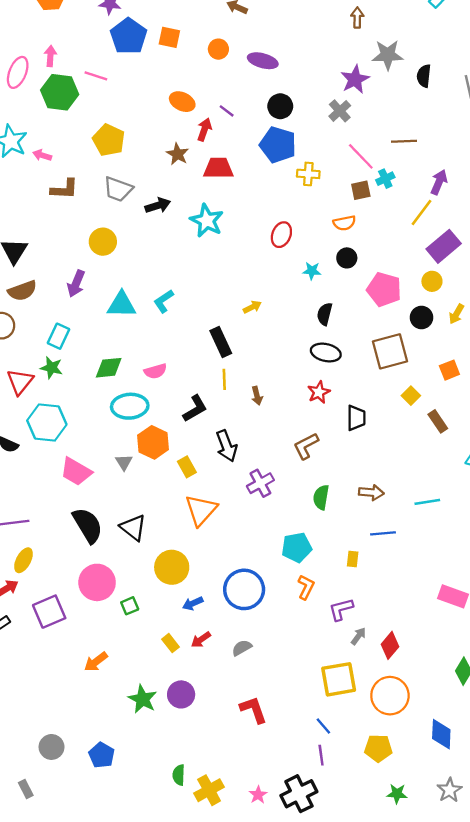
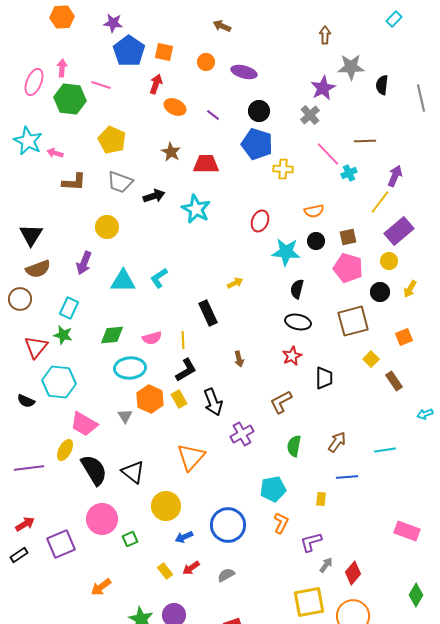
red arrow: (204, 130) -> (156, 84), moved
brown square: (361, 190) -> (348, 237), moved
cyan star: (312, 271) -> (286, 252), size x1.8
yellow line: (224, 379) -> (183, 340), moved
yellow rectangle: (187, 467) -> (179, 399), moved
brown arrow: (371, 493) -> (337, 442), turned -60
yellow ellipse: (23, 560) -> (65, 450), moved

